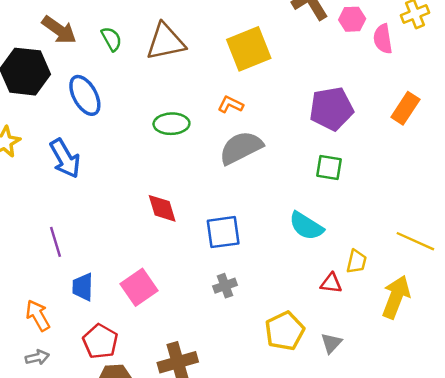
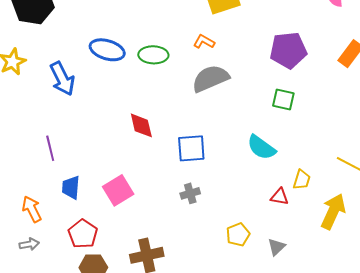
blue ellipse: (85, 95) -> (107, 50), moved, turned -48
yellow pentagon: (285, 331) -> (238, 234), size x0.7

